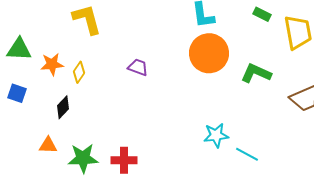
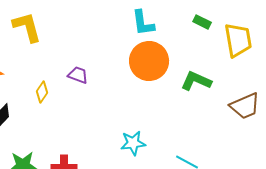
yellow diamond: (79, 72) -> (42, 92), moved
cyan star: (216, 135) -> (133, 143), moved

